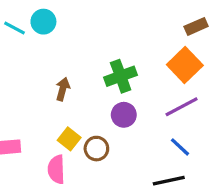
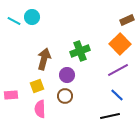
brown arrow: (63, 89) -> (44, 59), size x1.5
purple circle: (124, 115) -> (67, 75), moved
yellow square: (69, 139) -> (37, 86), moved, turned 32

